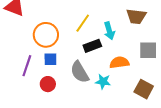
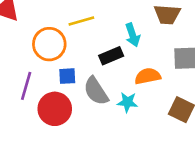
yellow line: (83, 23) -> (81, 21), moved, turned 42
blue square: (50, 59) -> (67, 76), moved
red circle: (48, 84) -> (55, 109), size x1.6

